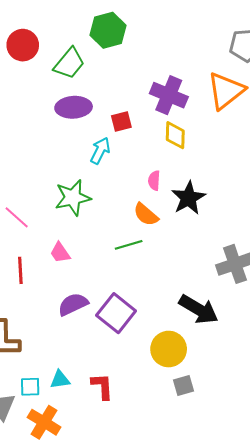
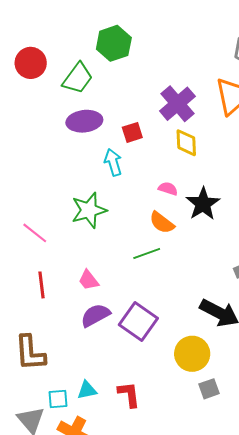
purple cross: (169, 95) -> (177, 104), turned 30
cyan arrow: (100, 151) -> (113, 162), turned -40
pink semicircle: (154, 181) -> (168, 189), turned 108
pink trapezoid: (60, 253) -> (89, 280), moved

